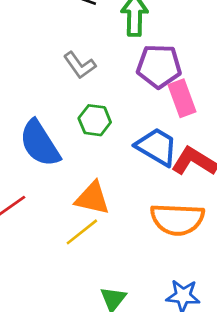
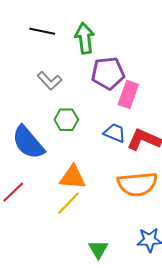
pink rectangle: (182, 98) -> (128, 94), turned 48
blue trapezoid: (157, 147) -> (115, 133), size x0.7

